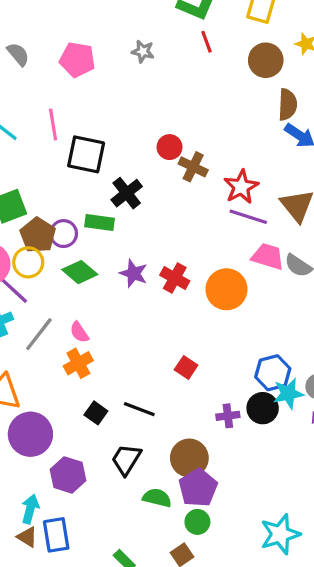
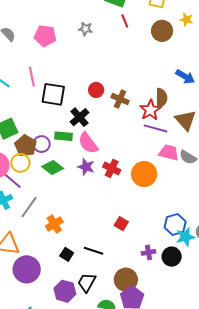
brown semicircle: (288, 105) -> (161, 98), moved
red circle: (170, 147) -> (96, 90), moved
pink semicircle: (79, 332) -> (88, 143), moved, size x1.6
black circle: (263, 408) -> (172, 257), moved
purple hexagon: (68, 475) -> (65, 291), moved

